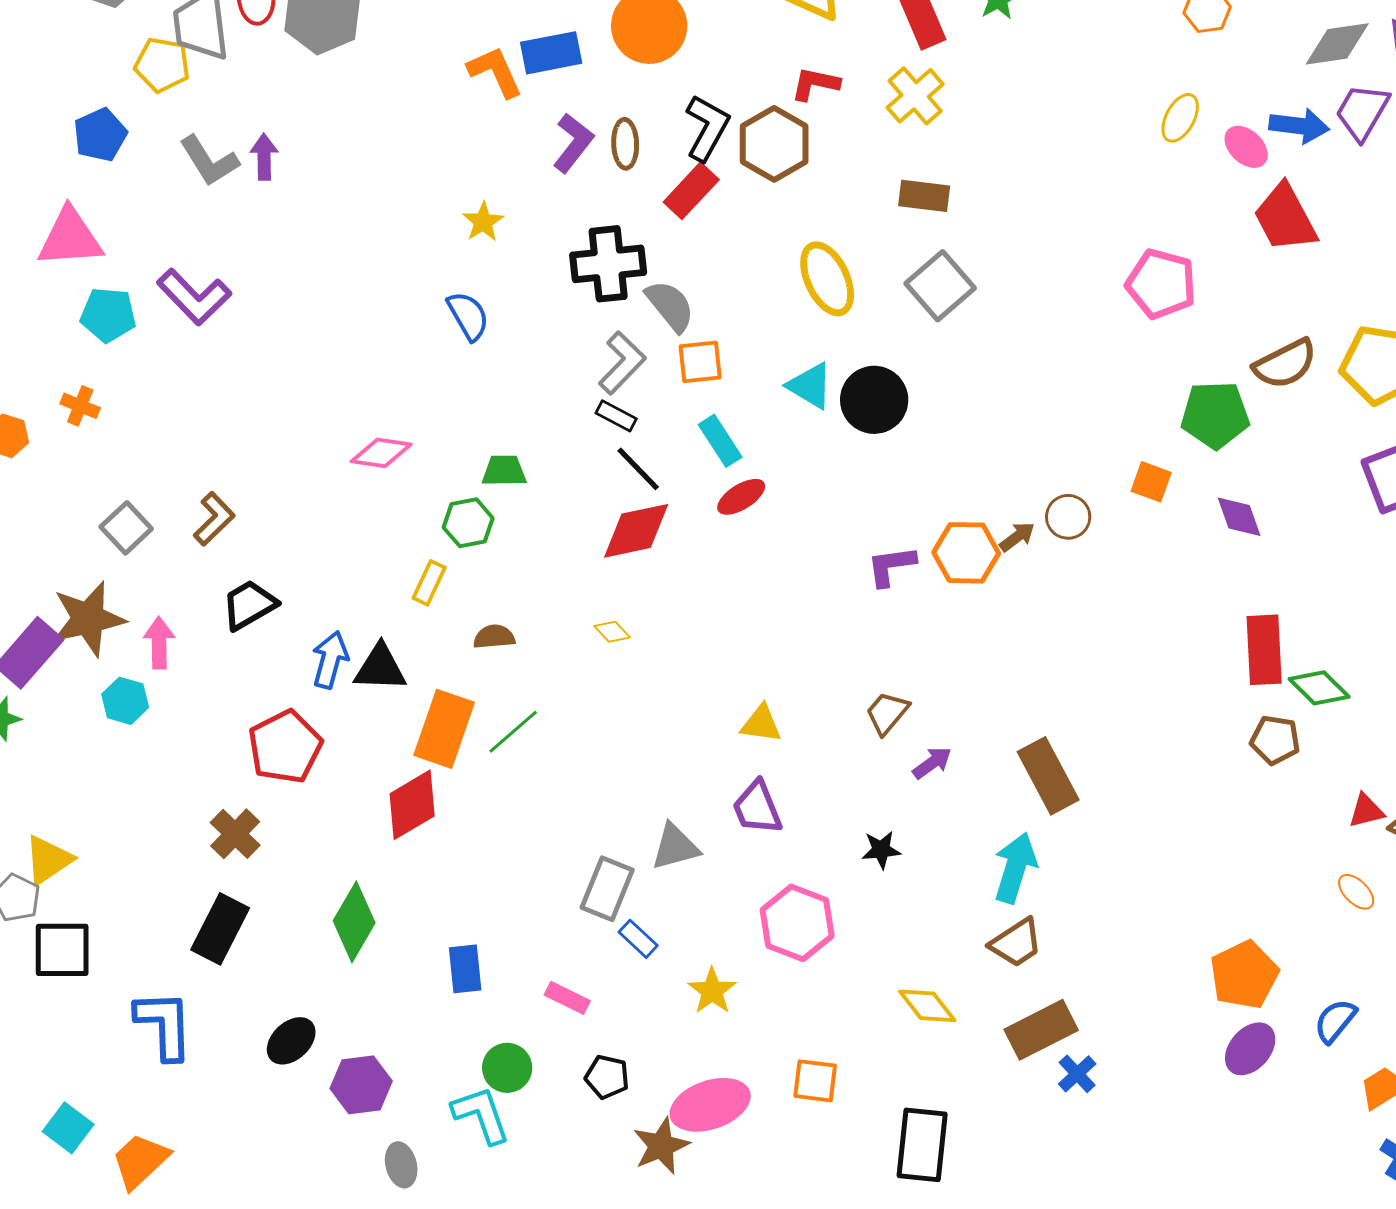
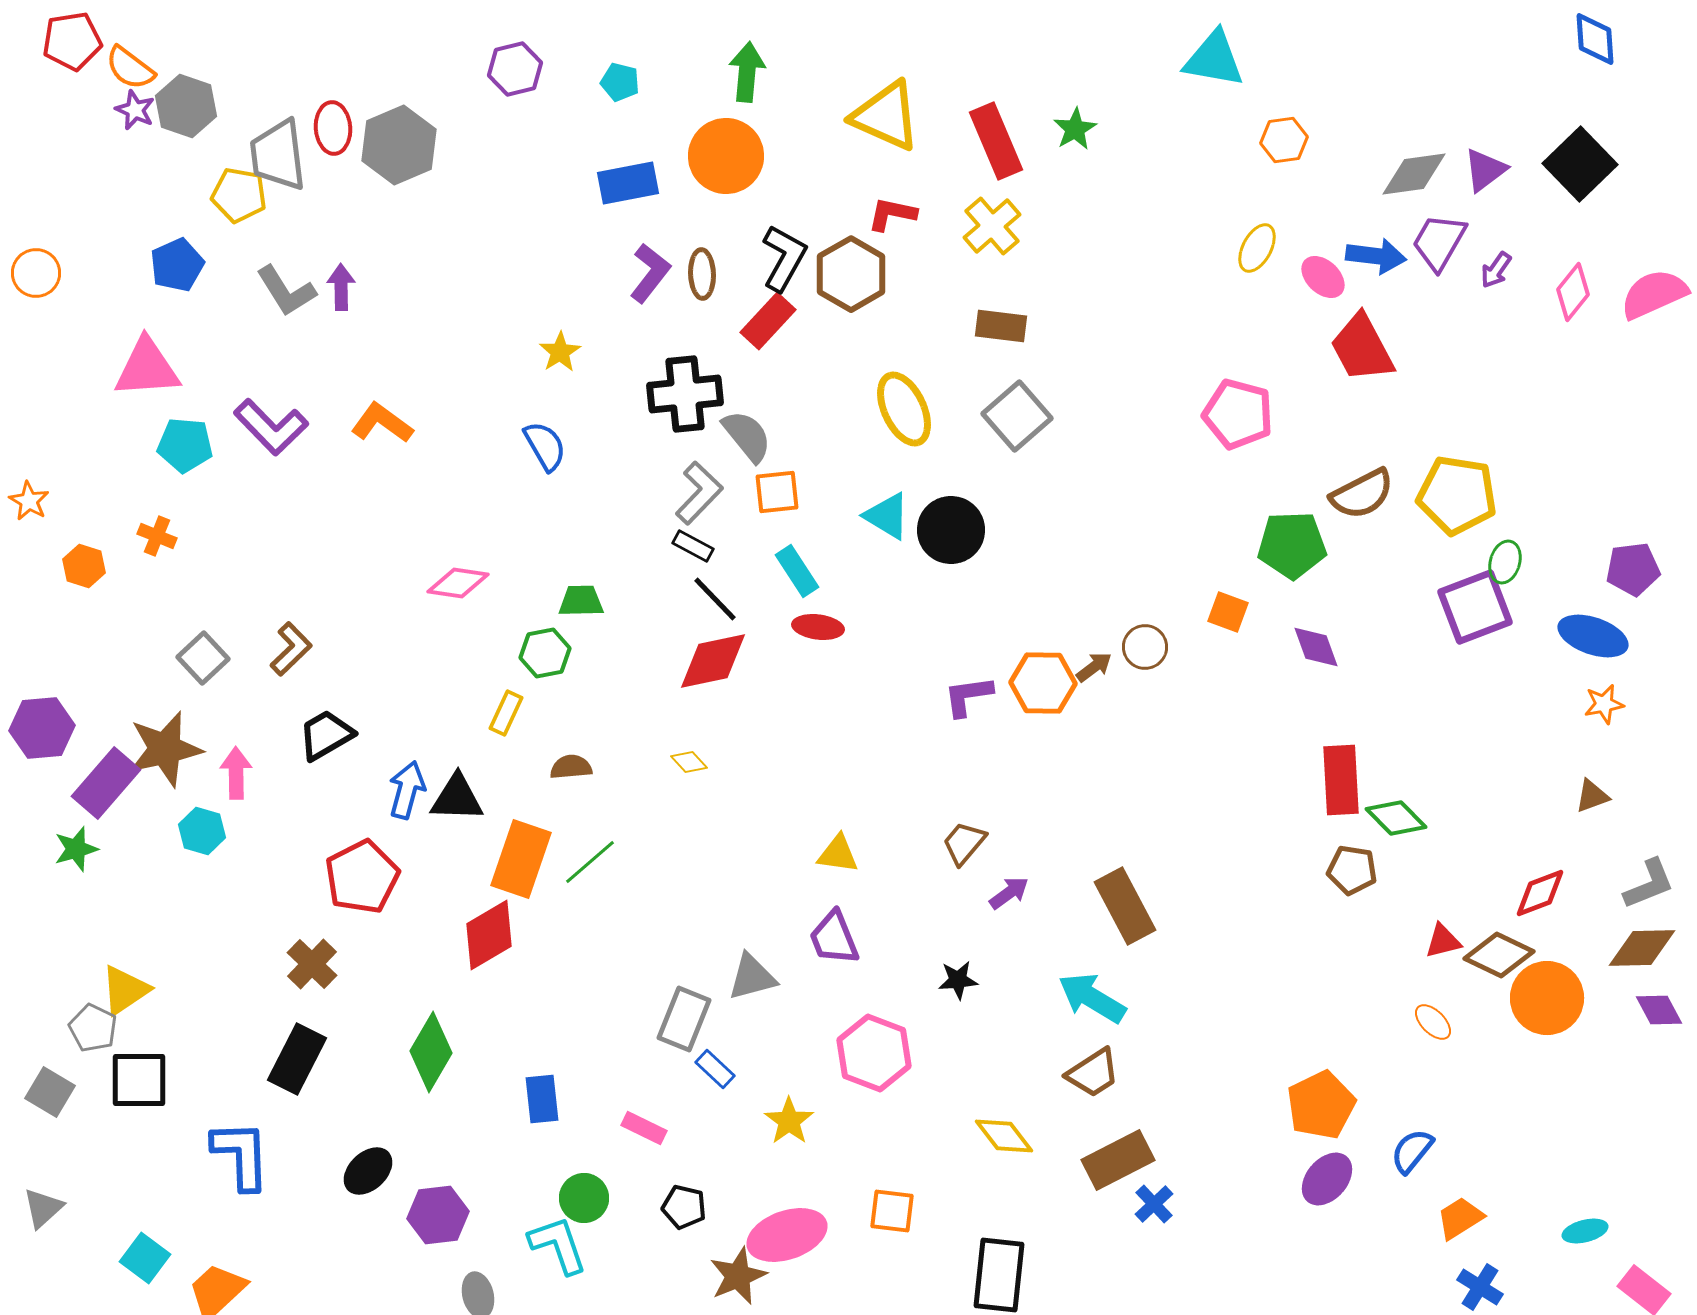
orange L-shape: (495, 72) -> (382, 423), moved, turned -30
red ellipse: (741, 497) -> (818, 627), turned 39
cyan arrow: (1015, 868) -> (1092, 998), turned -76

